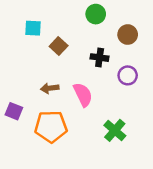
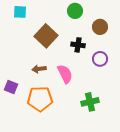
cyan square: (33, 28) -> (20, 12), moved
brown square: (59, 46) -> (46, 36), size x1.6
green cross: (115, 130) -> (90, 102), turned 36

